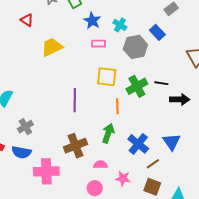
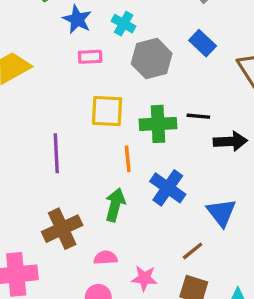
blue rectangle: (157, 32) -> (203, 43), moved
green cross: (137, 86) -> (158, 124), turned 30
blue cross: (138, 144) -> (168, 188), moved

